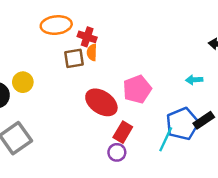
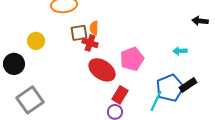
red cross: (87, 37) -> (90, 43), moved
yellow circle: (23, 82) -> (36, 41), moved

